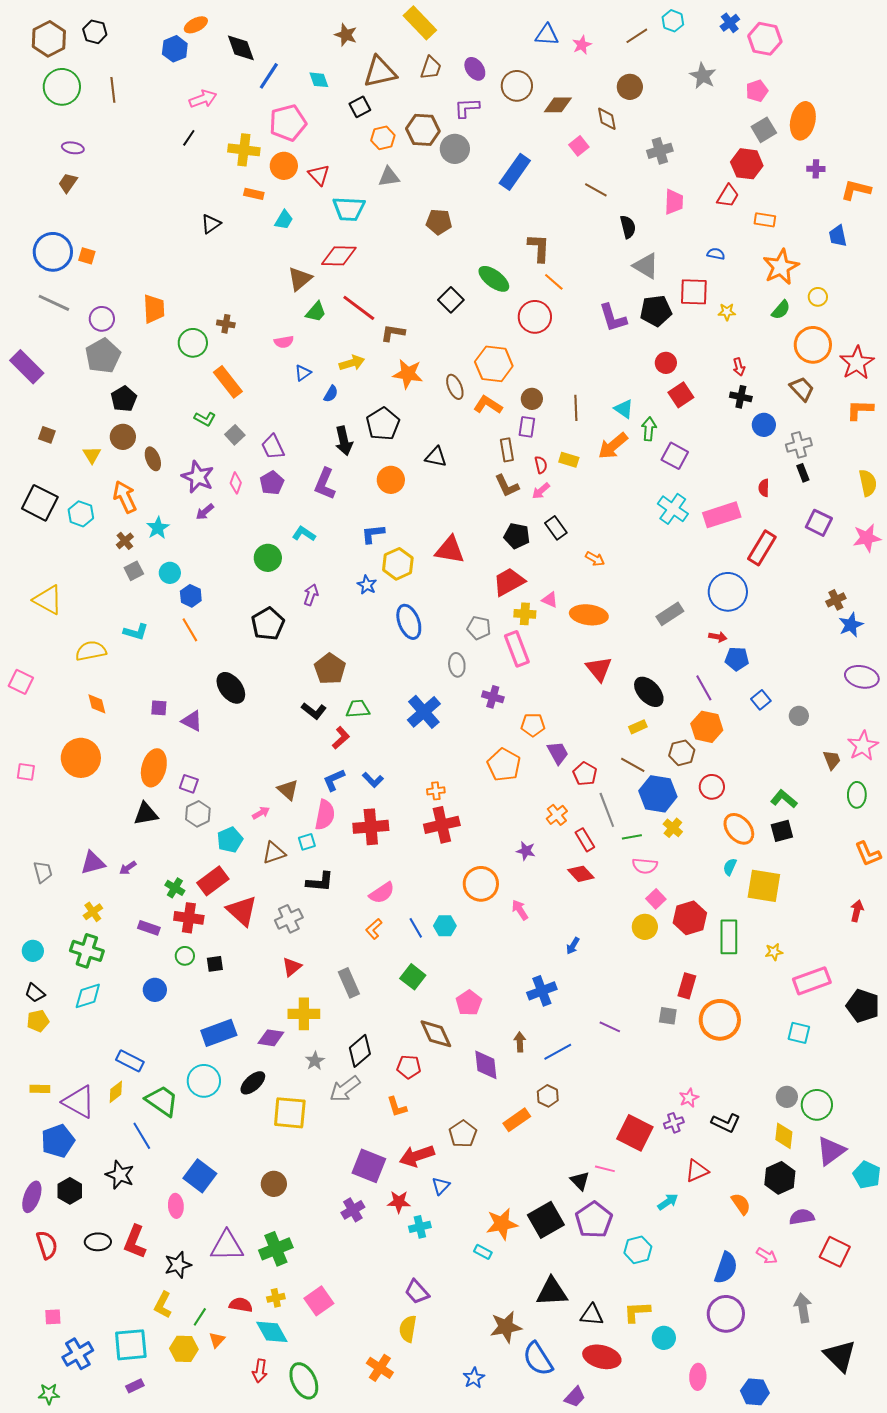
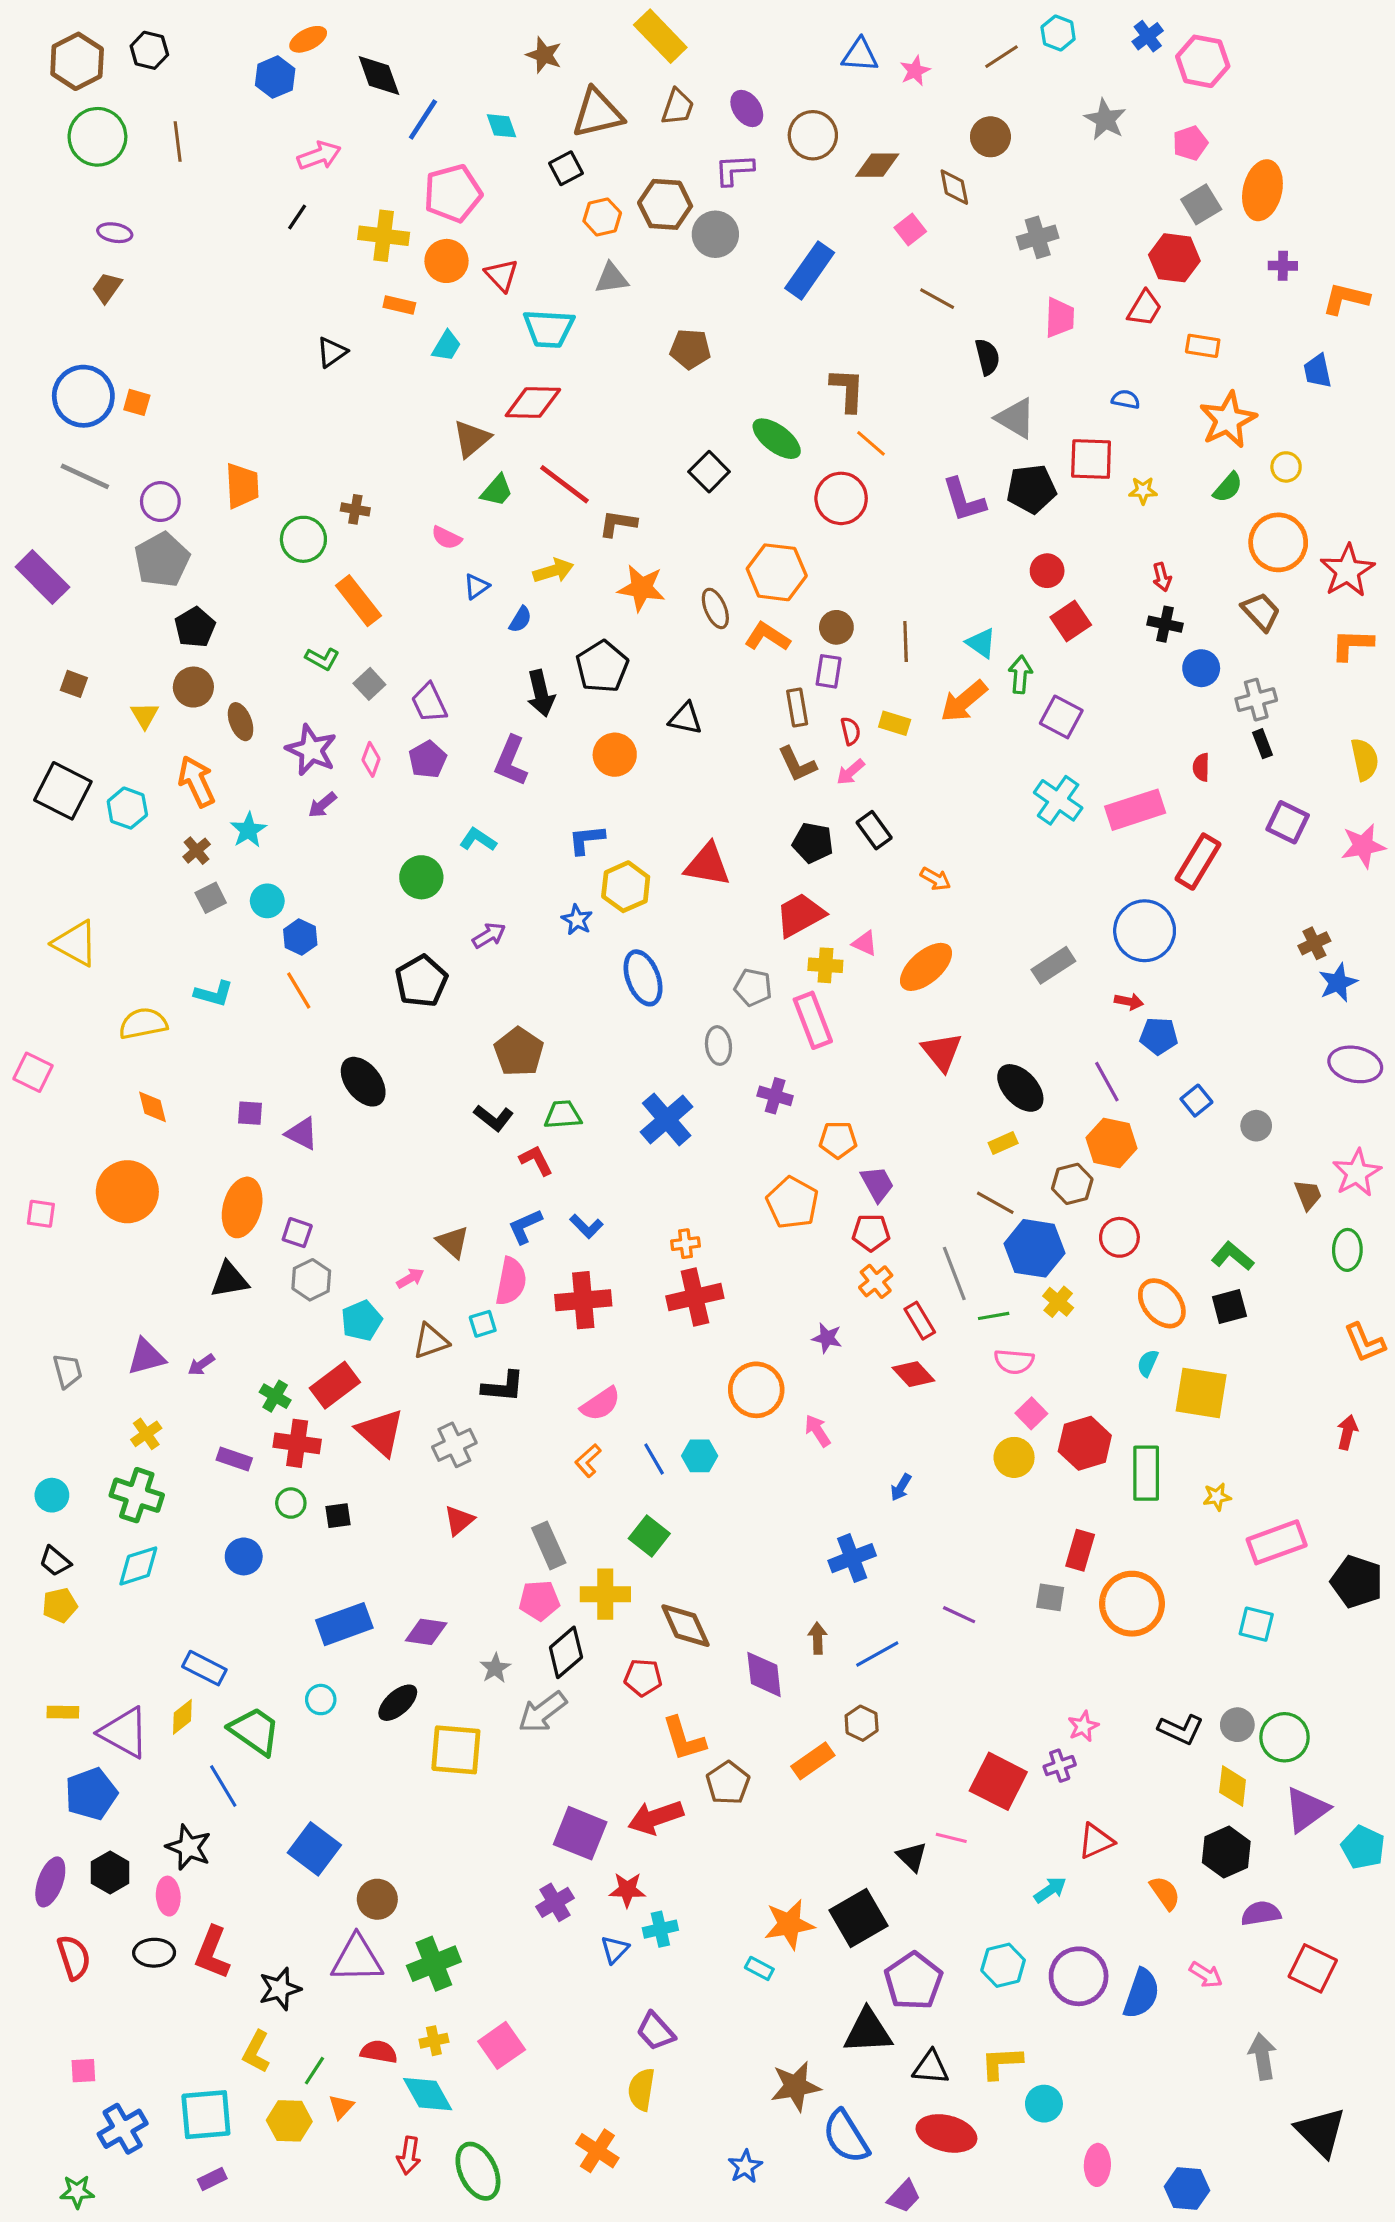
pink semicircle: (284, 342) -> (446, 538), turned 36
purple arrow: (311, 595) -> (489, 935), turned 40
orange ellipse: (589, 615) -> (926, 967), turned -48
red L-shape: (341, 738) -> (536, 1160), turned -75
red pentagon: (585, 774) -> (871, 1233), moved, turned -30
pink pentagon: (469, 1003) -> (539, 1601), moved, turned 30
yellow cross: (304, 1014) -> (605, 1594), moved
cyan circle: (204, 1081) -> (321, 1700), size x0.6
orange L-shape: (397, 1107) -> (684, 1739), moved, size x1.4
black L-shape: (726, 1123) -> (1181, 1729), moved
brown circle: (274, 1184) -> (377, 1899), moved
blue triangle: (441, 1186) -> (615, 1950), moved
pink ellipse: (176, 1206) -> (168, 1896), moved
purple pentagon: (594, 1220) -> (913, 1981), moved
purple circle: (726, 1314) -> (1079, 1976), moved

